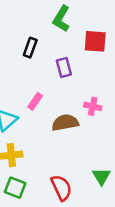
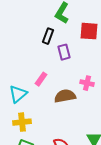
black rectangle: (30, 48) -> (48, 36), moved

